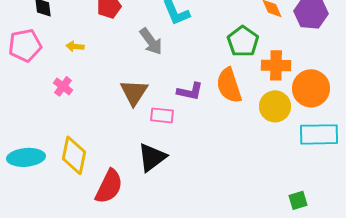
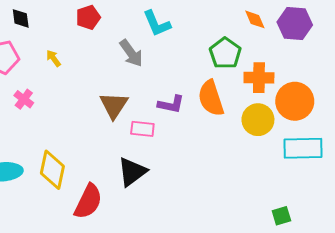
yellow arrow: (75, 46) -> (53, 58), turned 48
pink cross: (63, 86) -> (24, 99), moved

